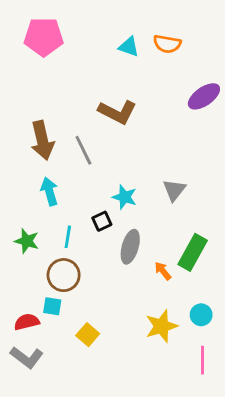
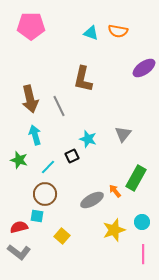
brown L-shape: (117, 112) -> (83, 79), turned 76
cyan line: (68, 237) -> (48, 167), turned 35
green star: (27, 241) -> (19, 160), moved
gray ellipse: (130, 247) -> (92, 200), moved, turned 45

